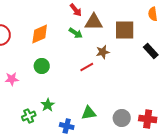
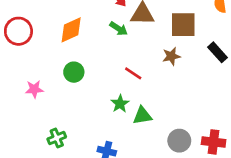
brown star: (103, 52) -> (171, 56), moved
red line: (87, 67) -> (133, 73), turned 64
green star: (48, 105) -> (120, 104), moved
green triangle: (89, 113) -> (142, 116), moved

